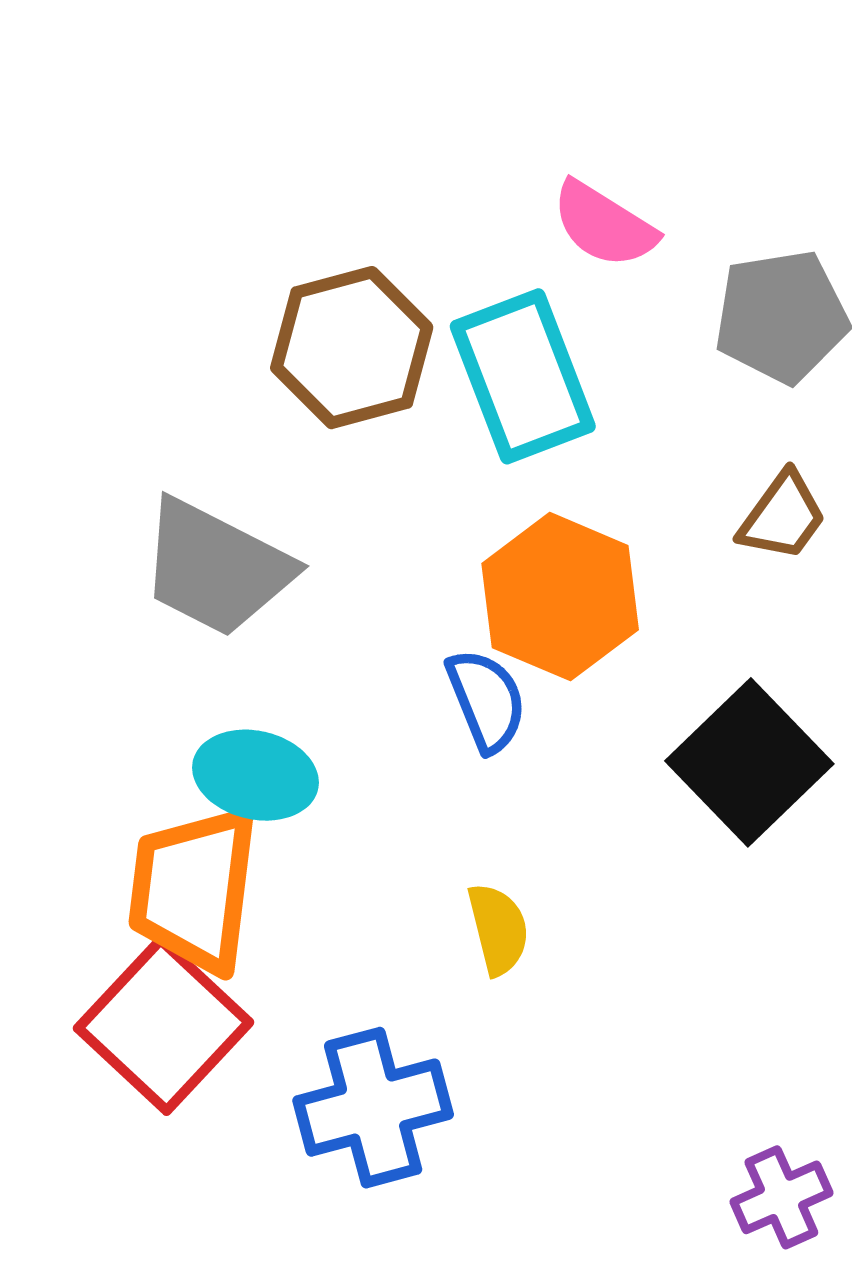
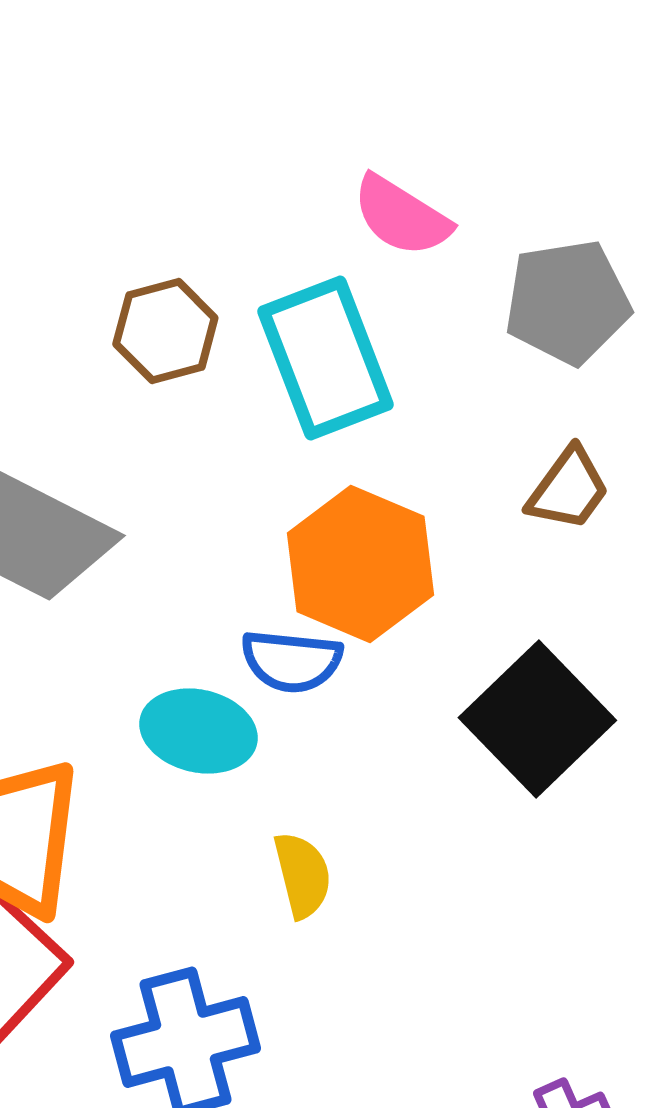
brown hexagon: (352, 348) -> (165, 331), size x0.7
blue semicircle: (486, 700) -> (291, 661), turned 118
cyan ellipse: (255, 775) -> (198, 731), moved

